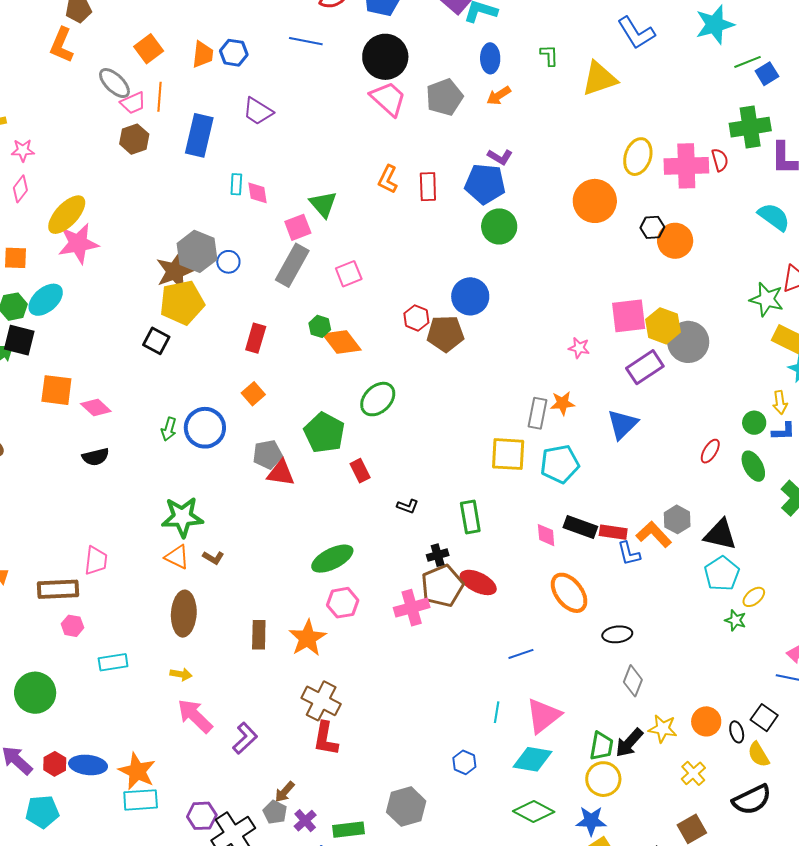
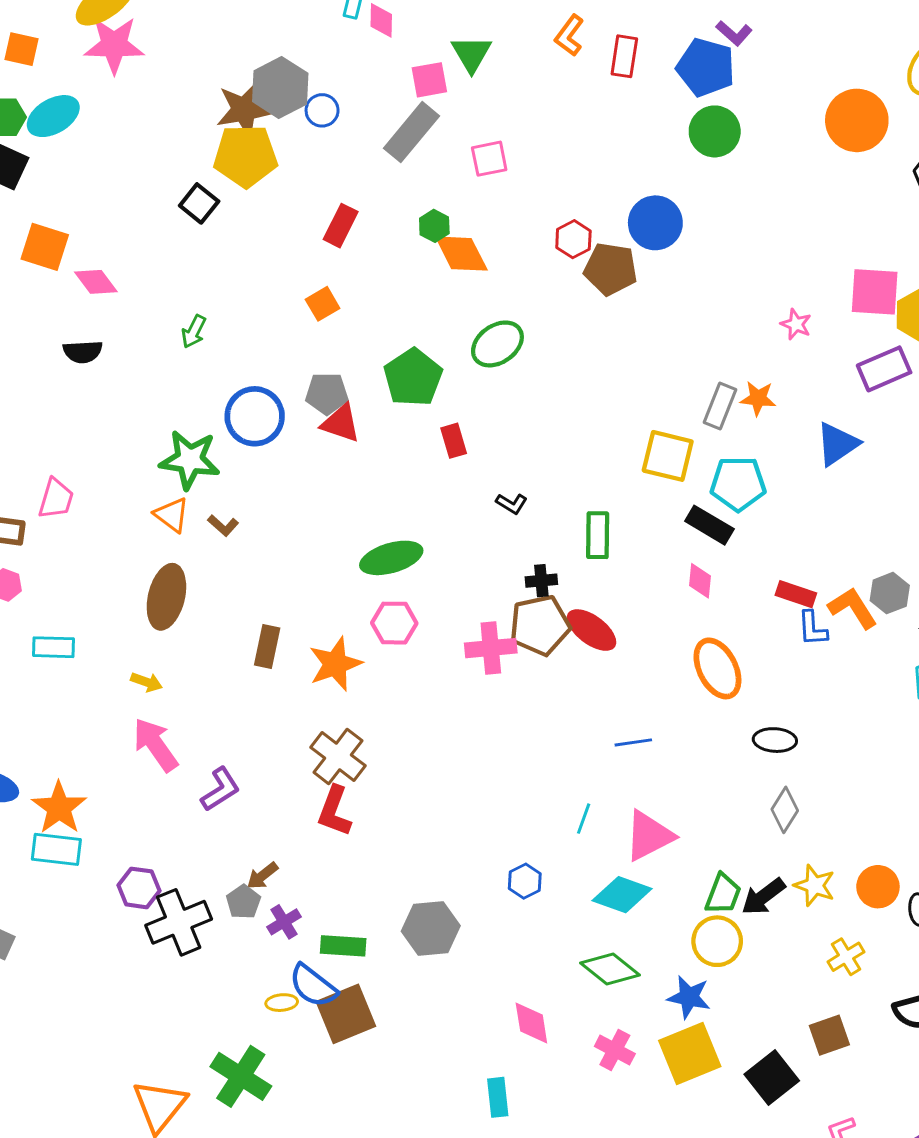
blue circle: (205, 428) -> (255, 416), moved
black rectangle: (580, 527) -> (709, 525), moved

